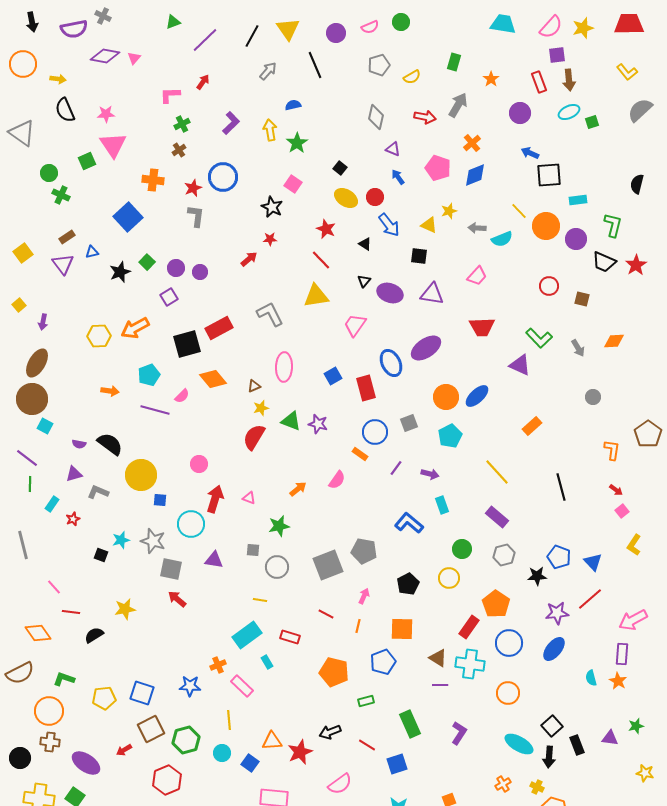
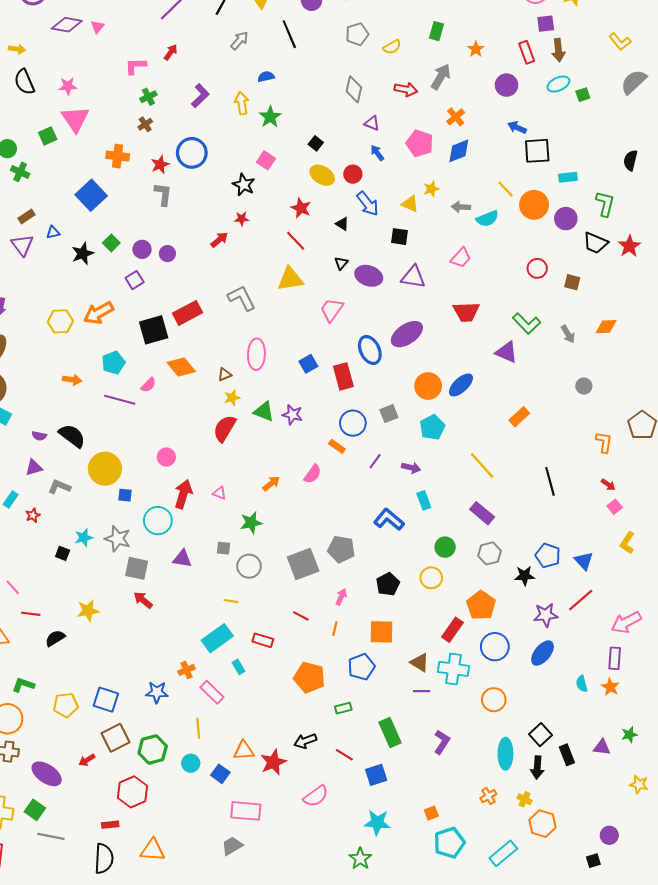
cyan ellipse: (519, 744) -> (505, 754), turned 60

